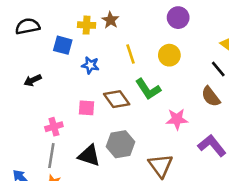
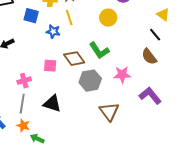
yellow line: (130, 54) -> (69, 18), moved
yellow circle: (169, 55) -> (108, 18), moved
gray hexagon: (120, 144) -> (90, 81), moved

